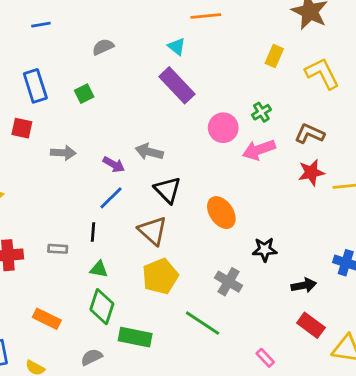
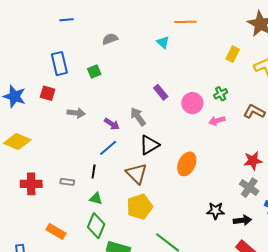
purple rectangle: (177, 85) -> (161, 92), moved, size x0.6
pink arrow: (259, 150) -> (217, 121), size x0.7
gray arrow: (149, 152) -> (138, 117), turned 36
red star: (311, 173) -> (253, 161), moved
black triangle: (168, 190) -> (149, 145), turned 40
orange ellipse: (221, 213) -> (187, 164), turned 55
black star: (265, 250) -> (216, 211), moved
gray cross: (229, 282) -> (249, 188), moved

